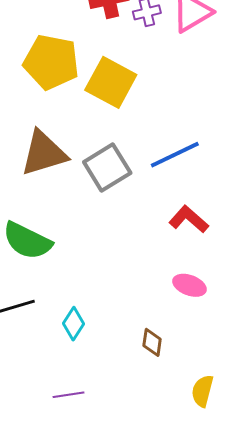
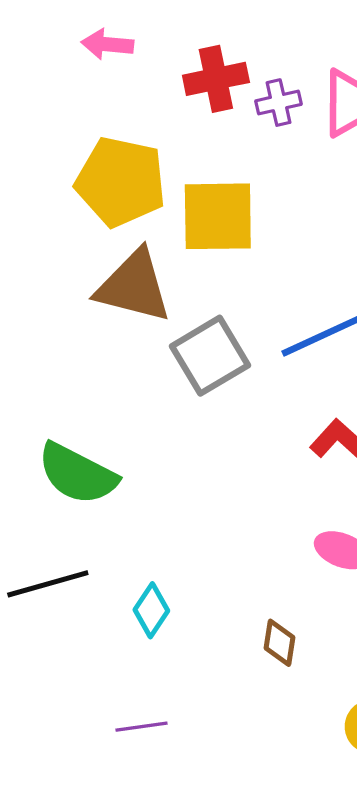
yellow square: (111, 82) -> (218, 216), turned -30
brown triangle: (44, 153) -> (134, 286), moved, turned 30

